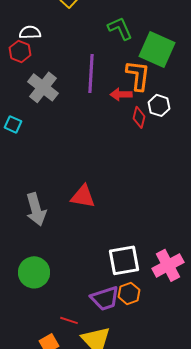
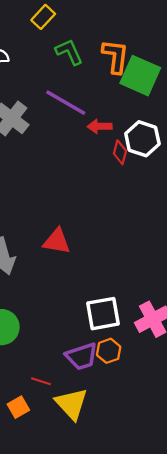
green L-shape: (120, 28) -> (69, 52), moved
purple line: (91, 73) -> (66, 103), turned -63
orange L-shape: (138, 75) -> (115, 56), moved
white hexagon: (159, 105) -> (142, 139), size x1.4

